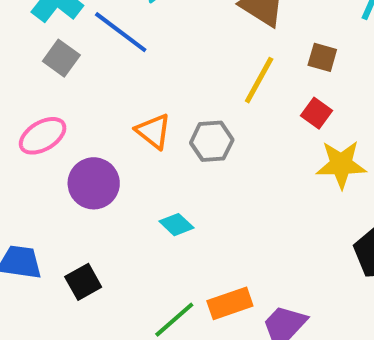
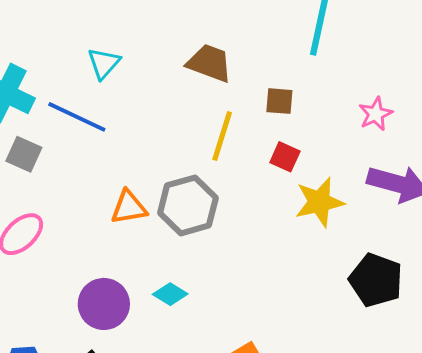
orange triangle: (153, 131) -> (129, 207), turned -36
gray hexagon: (212, 141) -> (188, 205), size x1.4
purple circle: (94, 183) -> (104, 304), moved

